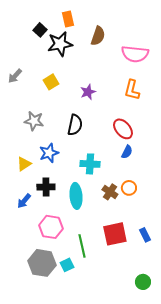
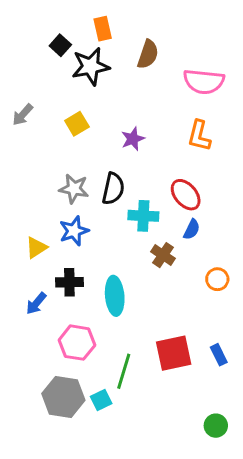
gray star: (34, 121) -> (74, 189), moved
cyan cross: (90, 164) -> (143, 216), moved
orange circle: (129, 188) -> (217, 279), moved
brown cross: (110, 192) -> (163, 255), moved
green line: (82, 246) -> (124, 371), turned 30

